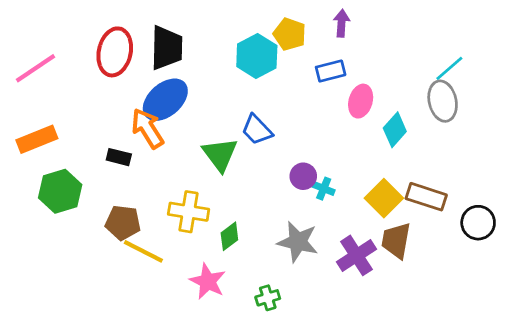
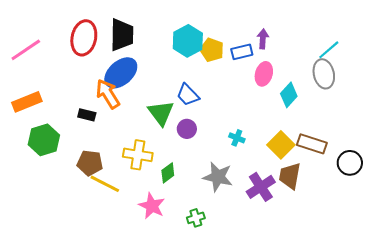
purple arrow: (341, 23) -> (263, 39), moved
yellow pentagon: (290, 34) -> (212, 50), moved
purple circle: (303, 176) -> (187, 129), moved

